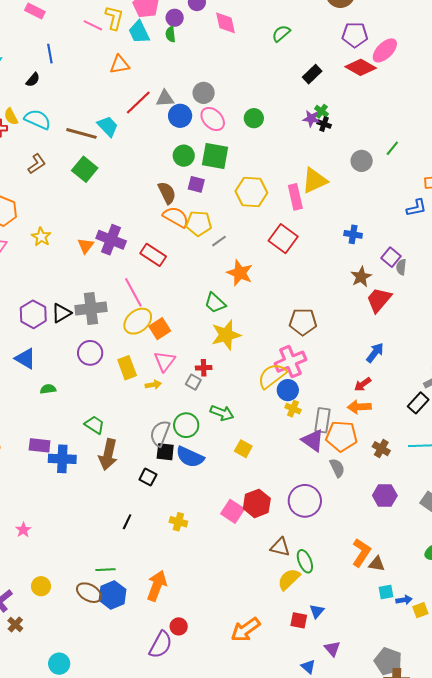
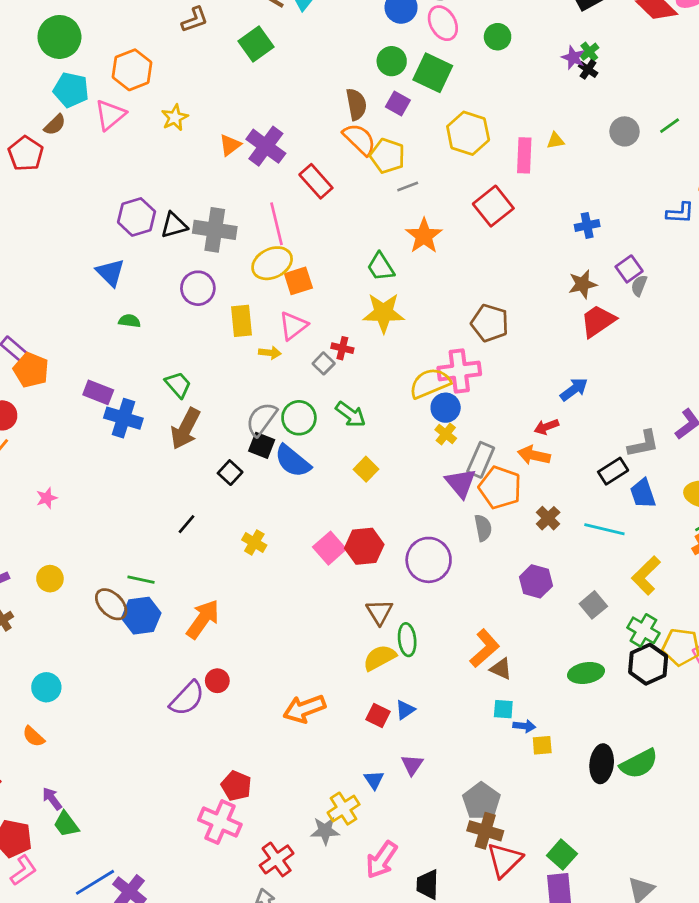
yellow triangle: (315, 181) -> (555, 141), size x0.5
blue cross: (353, 234) -> (587, 225), turned -36
brown triangle: (280, 547) -> (379, 612), turned 30

